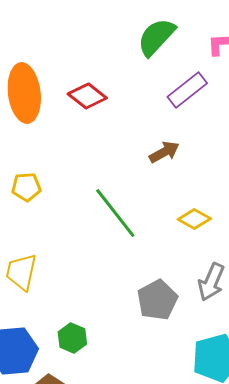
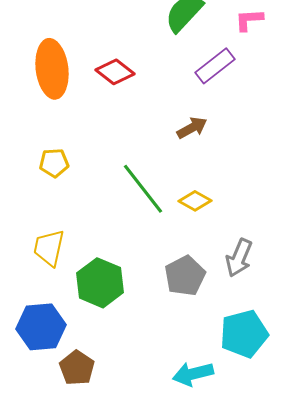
yellow diamond: (194, 219) -> (195, 201), moved
green hexagon: (72, 338) -> (100, 283), moved, size x1.6

